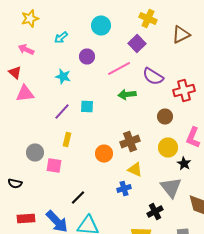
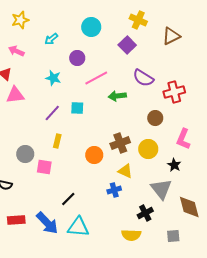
pink line: (119, 68) -> (96, 78), moved
yellow circle: (168, 148) -> (148, 149), moved

